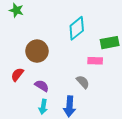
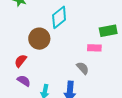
cyan diamond: (77, 28) -> (59, 17), moved
purple semicircle: (42, 86) -> (24, 81), moved

